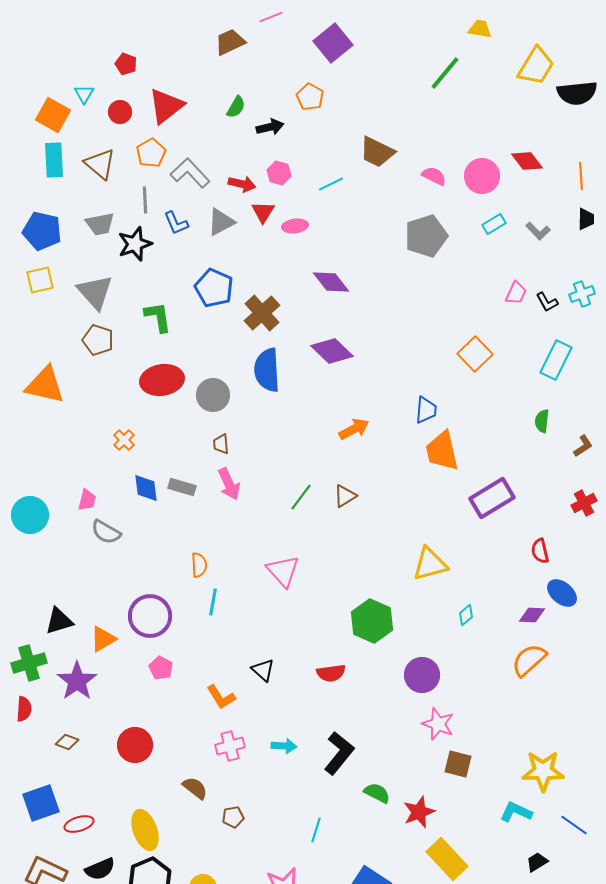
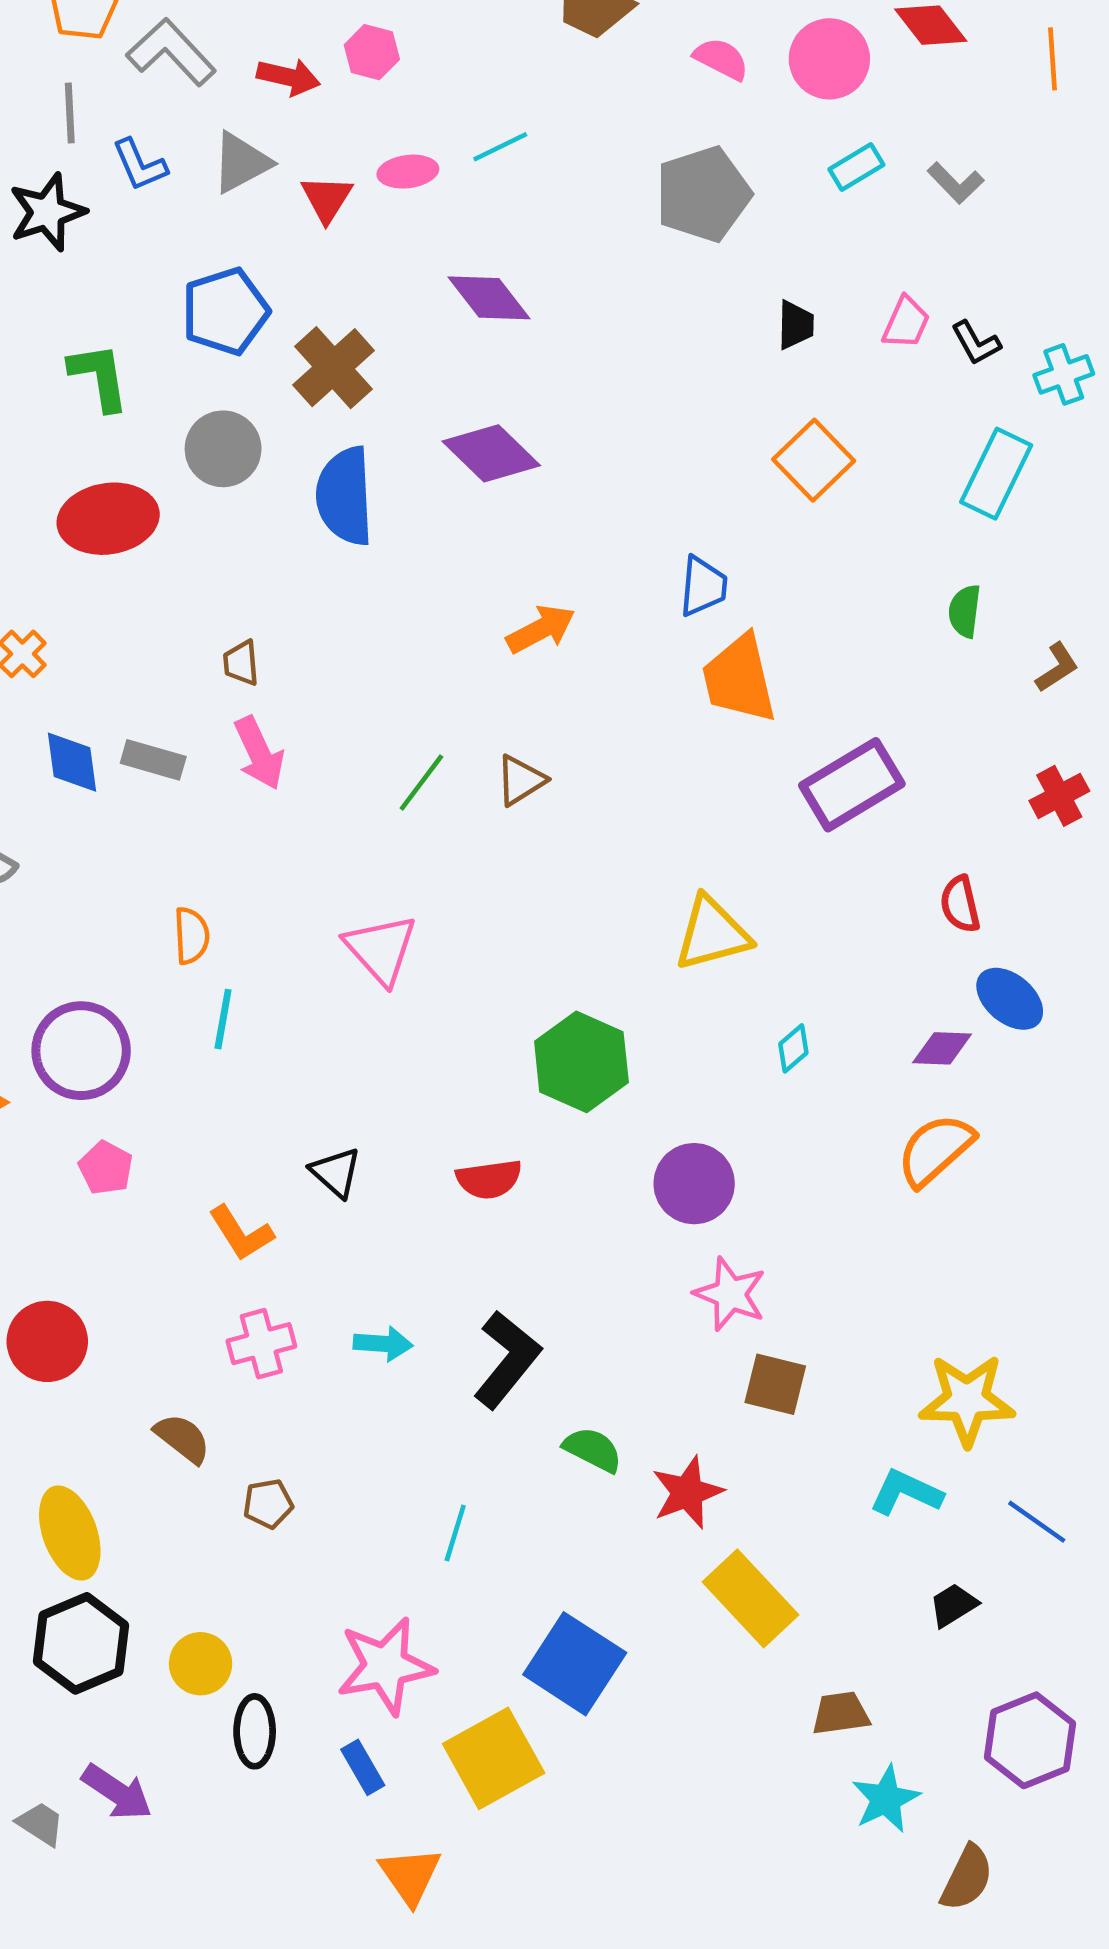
cyan line: (331, 184) -> (500, 147), moved
red triangle: (263, 212) -> (327, 199), moved
black trapezoid: (586, 219) -> (796, 325), moved
blue pentagon: (214, 288) -> (225, 311), turned 30
cyan cross: (582, 294) -> (1064, 374), moved
gray circle: (213, 395) -> (223, 449), moved

